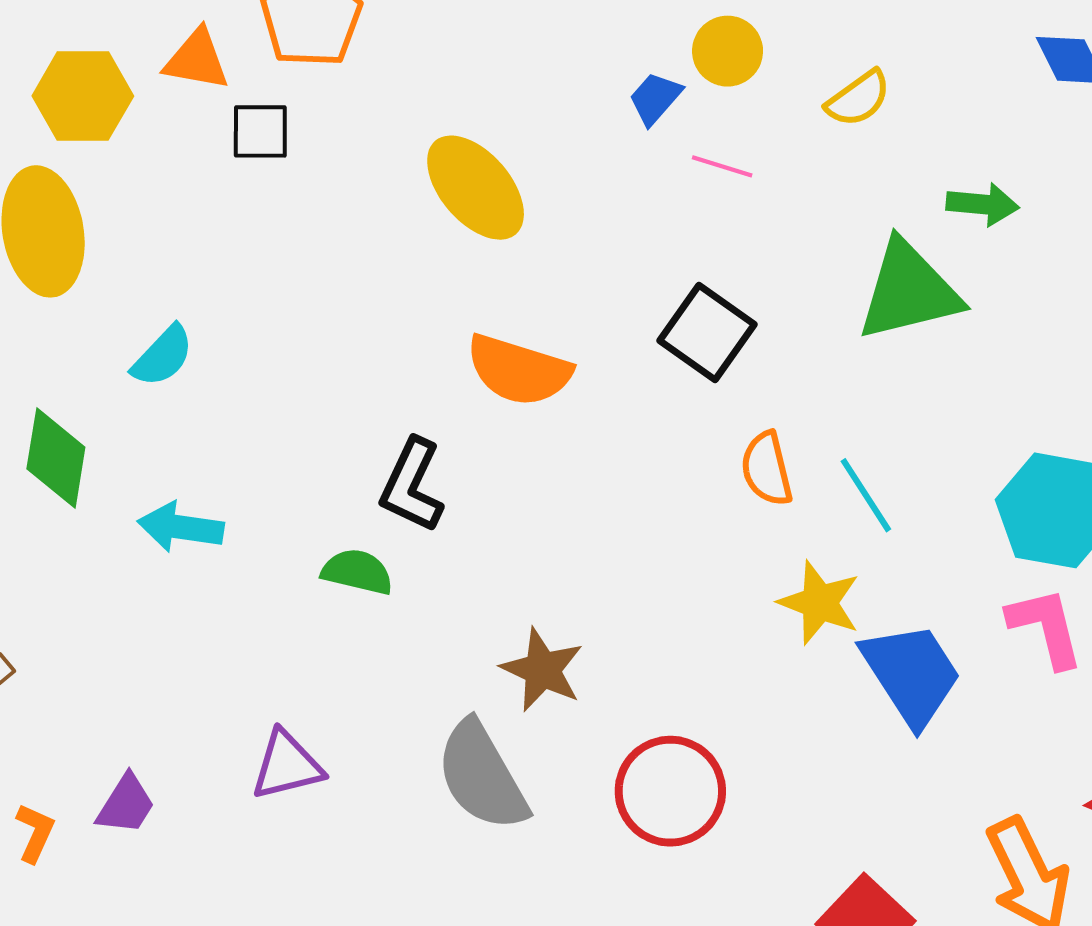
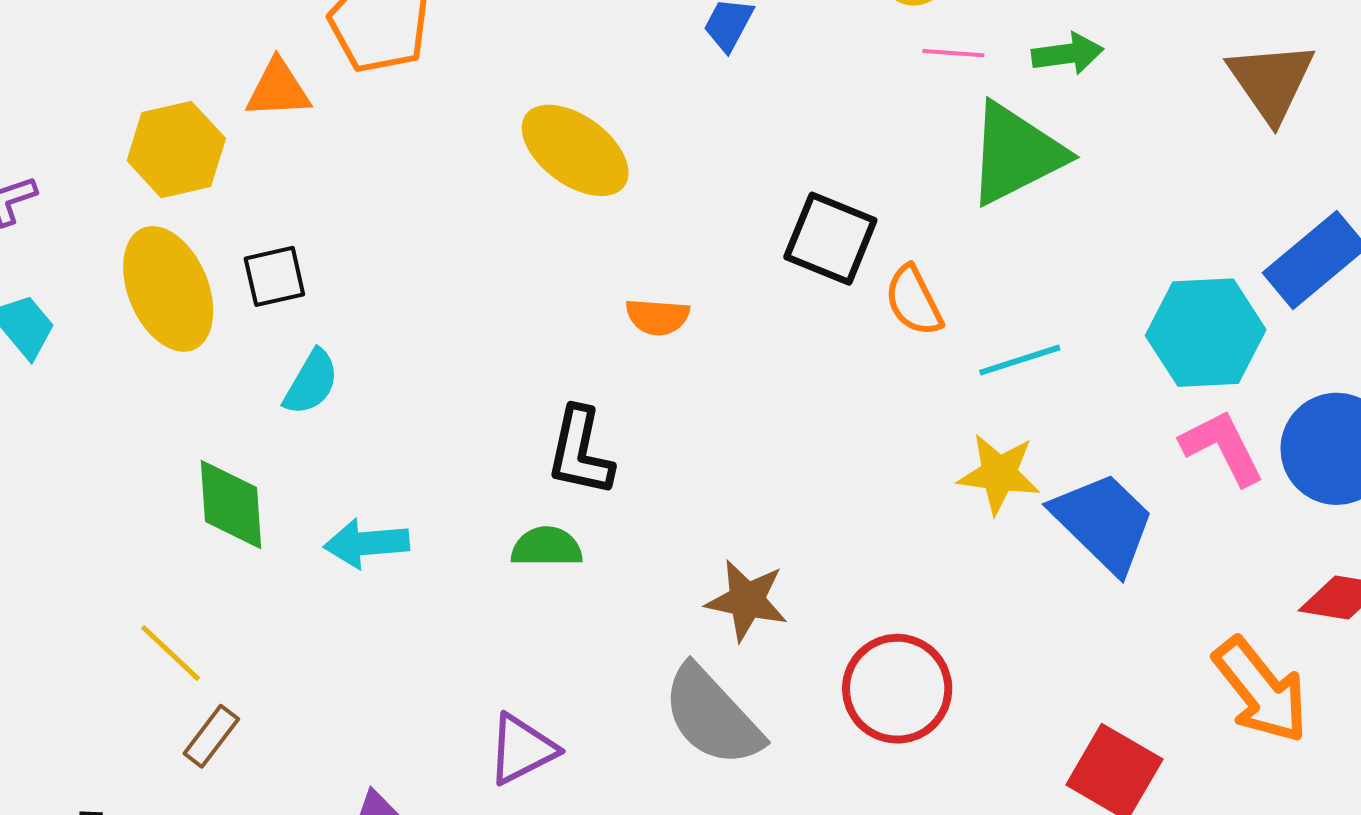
black square: (260, 131) -> (274, 276), moved
pink line: (722, 166) -> (953, 53), moved
orange semicircle: (519, 370) -> (657, 317), size x0.6
orange semicircle: (767, 469) -> (914, 301), moved
cyan line: (866, 495) -> (1020, 360), turned -62

